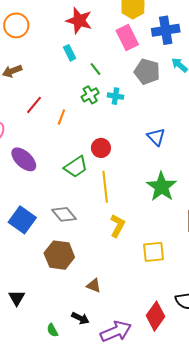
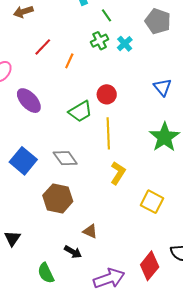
cyan cross: (115, 96) -> (125, 44), turned 35
yellow square: (154, 252) -> (152, 202), turned 30
black arrow: (80, 318) -> (73, 252), moved
green semicircle: (52, 330) -> (46, 273), size x1.5

